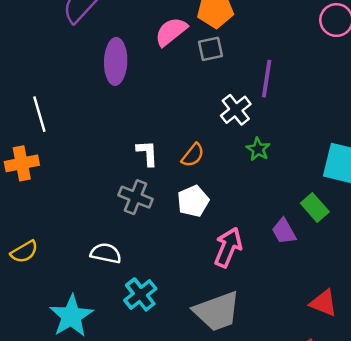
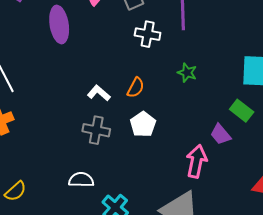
white cross: (236, 110) -> (148, 34), moved, turned -30
white L-shape: (147, 153) -> (99, 93), turned -35
pink arrow: (228, 247) -> (196, 161), moved

